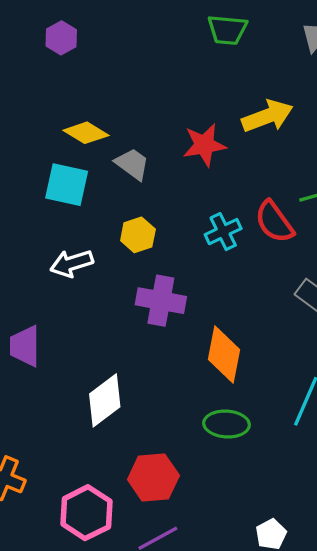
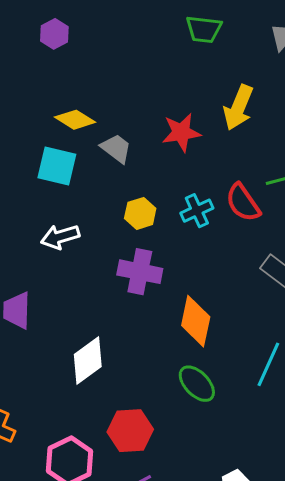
yellow arrow: (267, 116) -> (238, 108), turned 132
yellow hexagon: (138, 235) -> (140, 213), moved
green ellipse: (227, 424) -> (197, 384), turned 42

